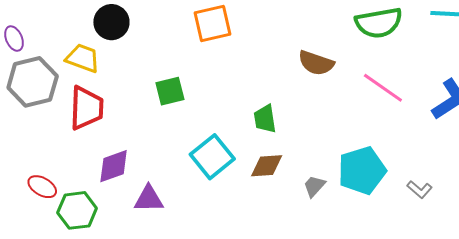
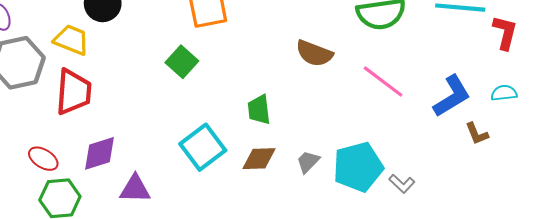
green square: (170, 91) -> (182, 62), moved, turned -36
gray trapezoid: (314, 186) -> (308, 162), moved
red ellipse: (42, 187) -> (43, 159), moved
gray L-shape: (420, 189) -> (402, 184), moved

